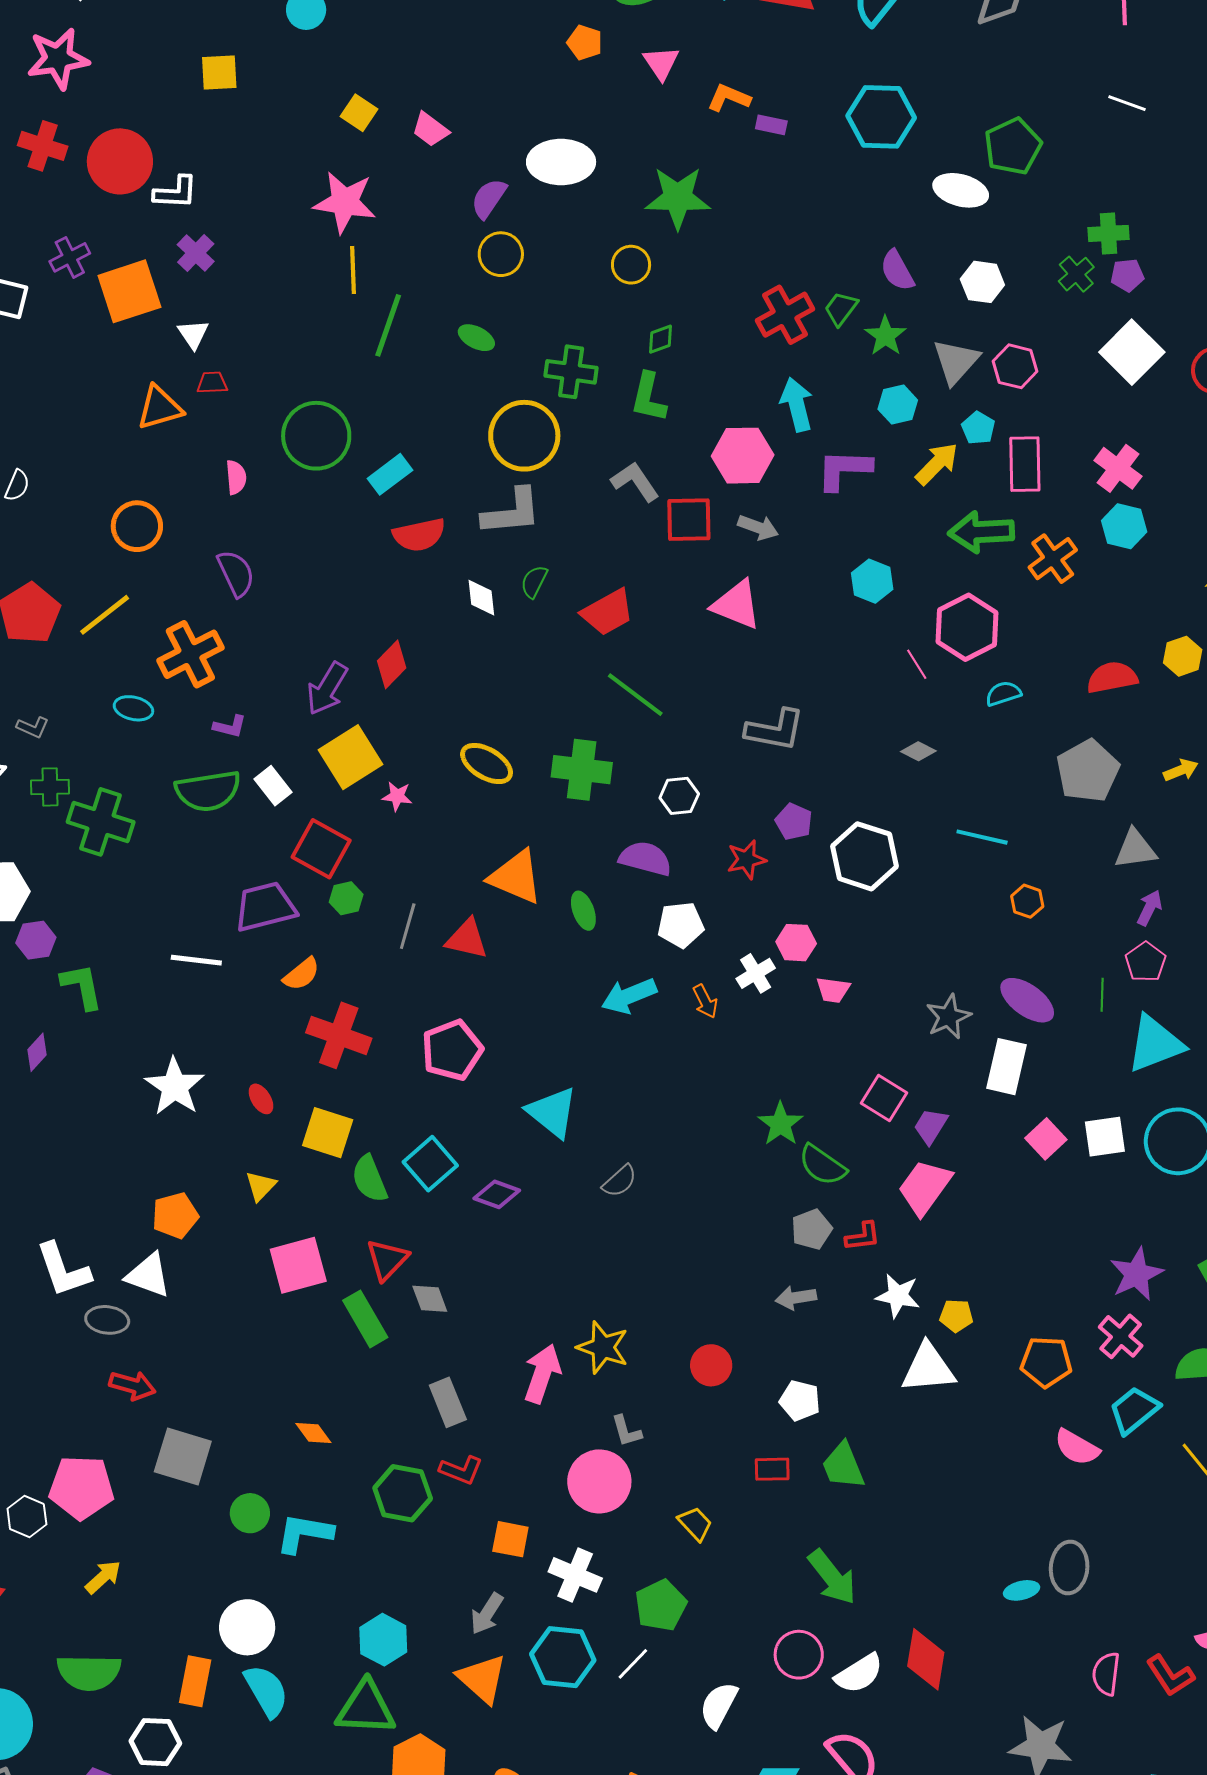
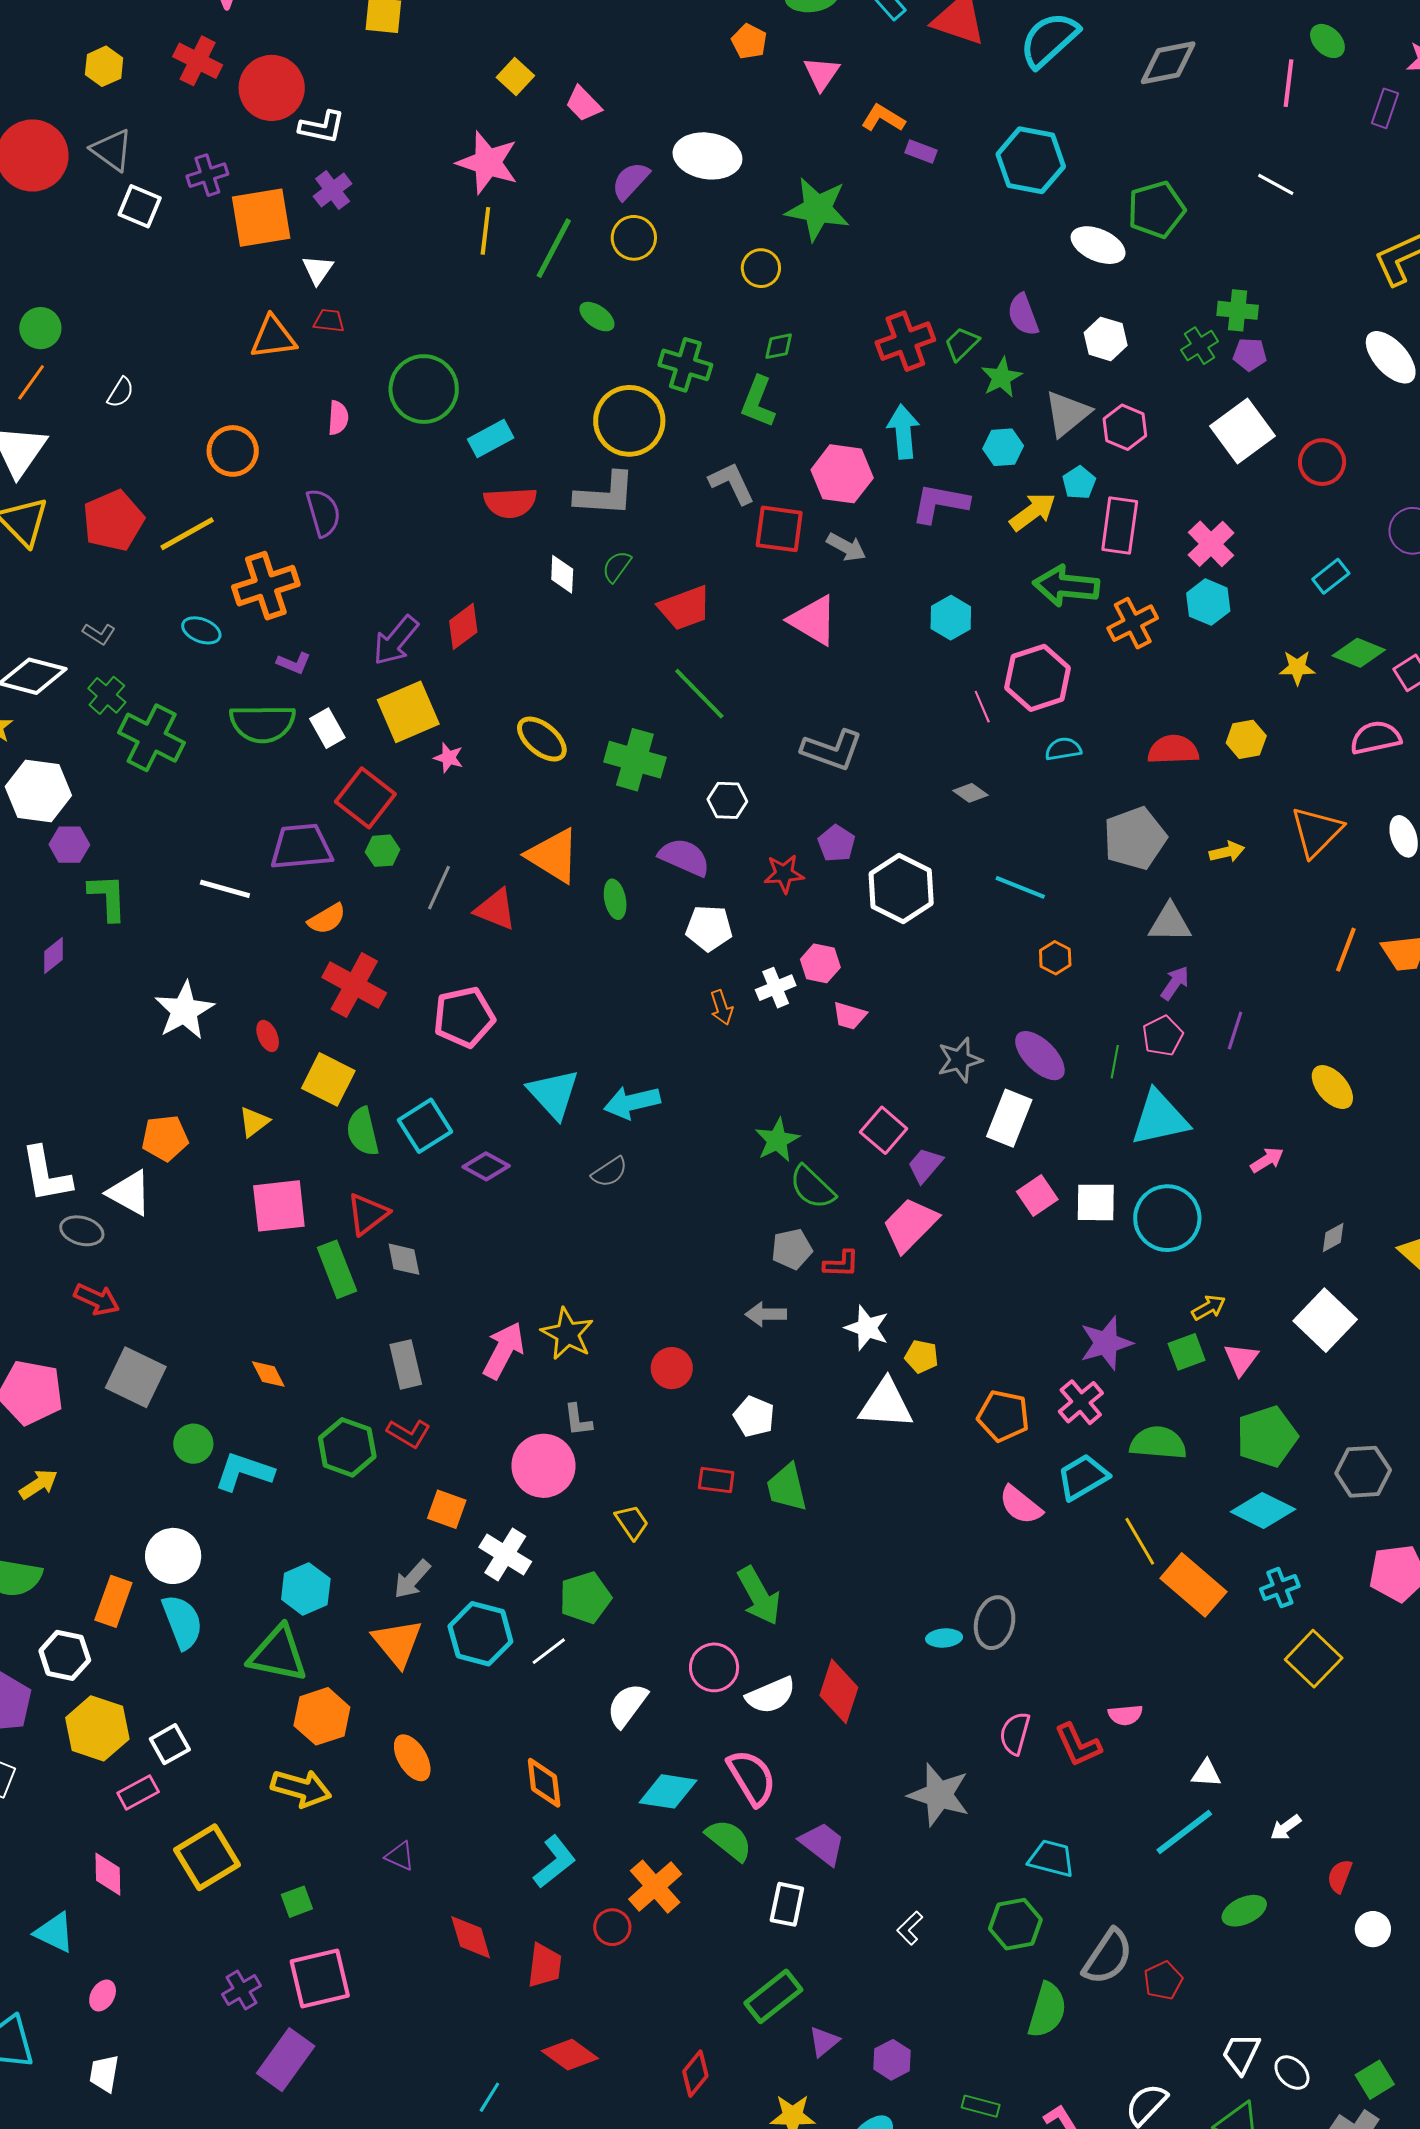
green line: (388, 325) -> (554, 248), moved
green cross: (50, 787) -> (107, 695), turned 33
cyan arrow: (629, 996) -> (632, 1102), moved

